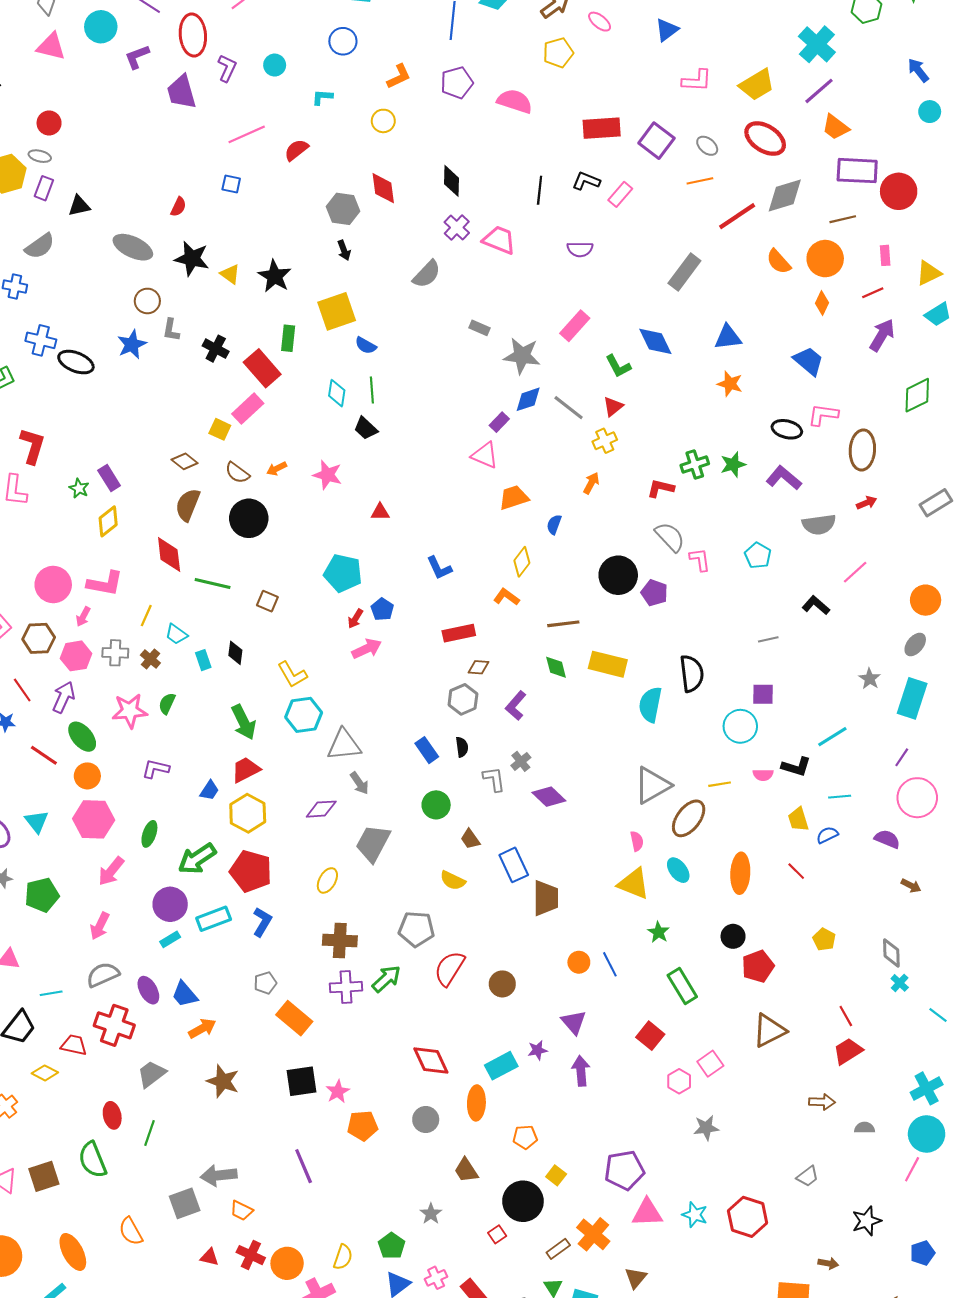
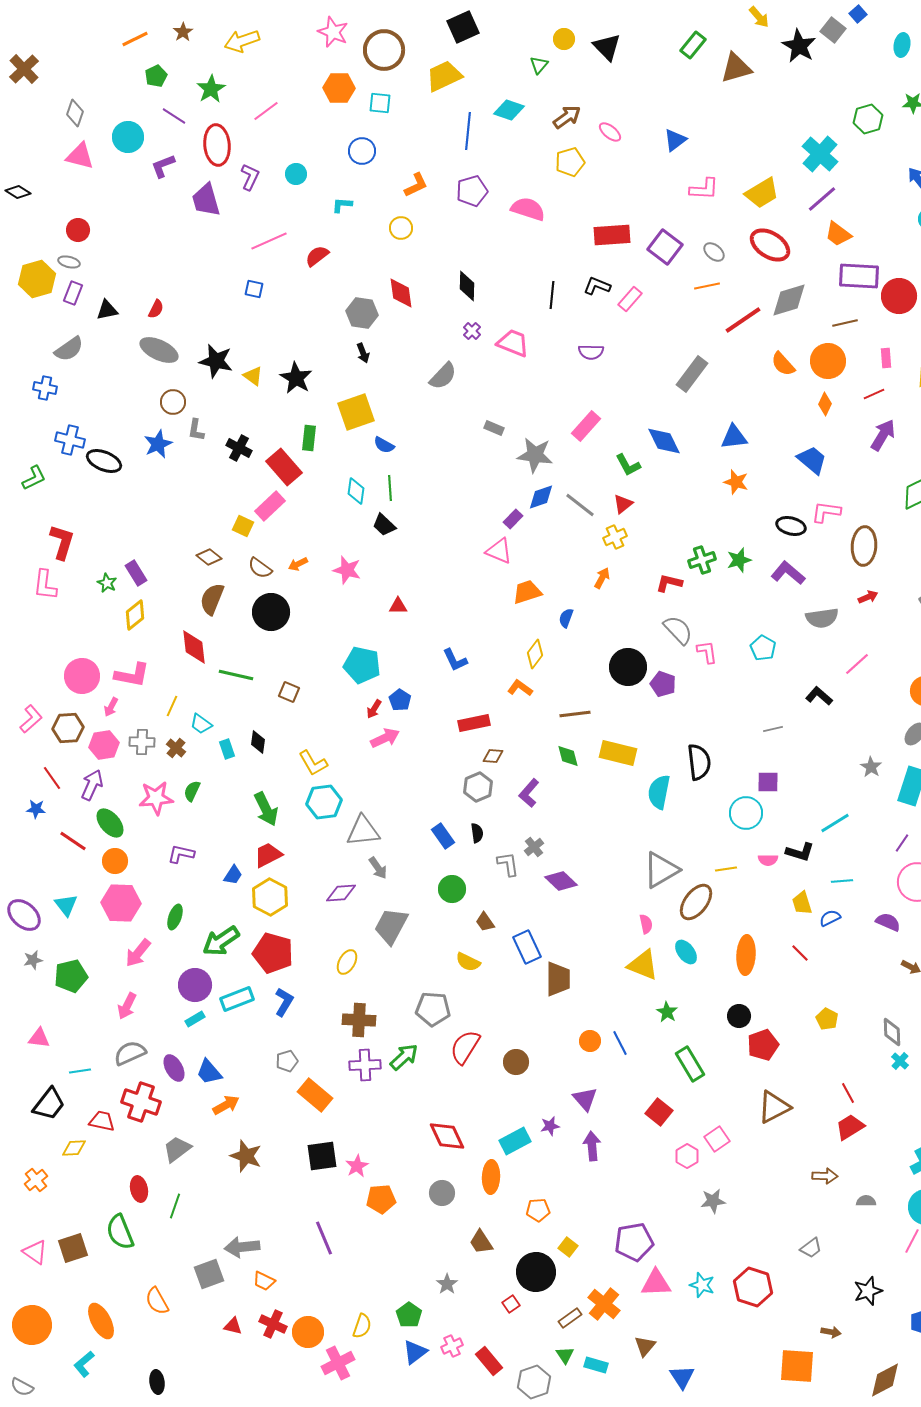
red semicircle: (178, 207) -> (156, 309), moved
purple cross: (457, 228) -> (472, 331), size x0.7
yellow diamond: (45, 1073) -> (74, 1148), turned -30

